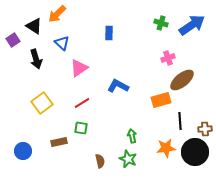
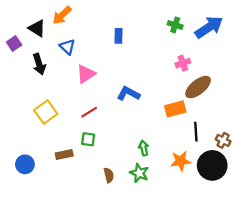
brown cross: (205, 129) -> (223, 140), turned 32

